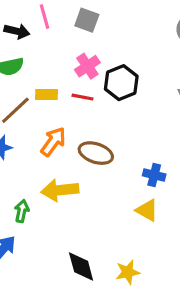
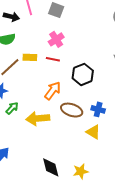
black hexagon: (121, 83) -> (83, 74), moved
orange arrow: (53, 142) -> (53, 91), moved
brown ellipse: (96, 153) -> (72, 110), moved
green arrow: (22, 211) -> (12, 108), moved, turned 32

